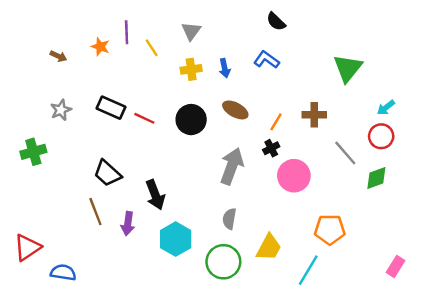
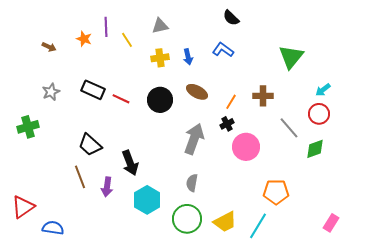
gray triangle: (191, 31) -> (160, 26), turned 42
yellow trapezoid: (269, 247) -> (225, 222), moved, turned 35

